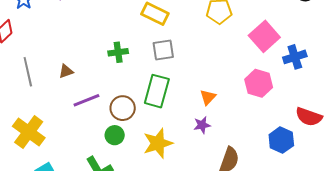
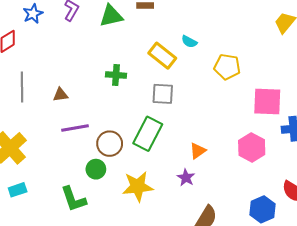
pink square: (264, 36) -> (267, 101), turned 32
green cross: (118, 52) -> (116, 75), moved
purple star: (202, 125) -> (186, 178), turned 30

